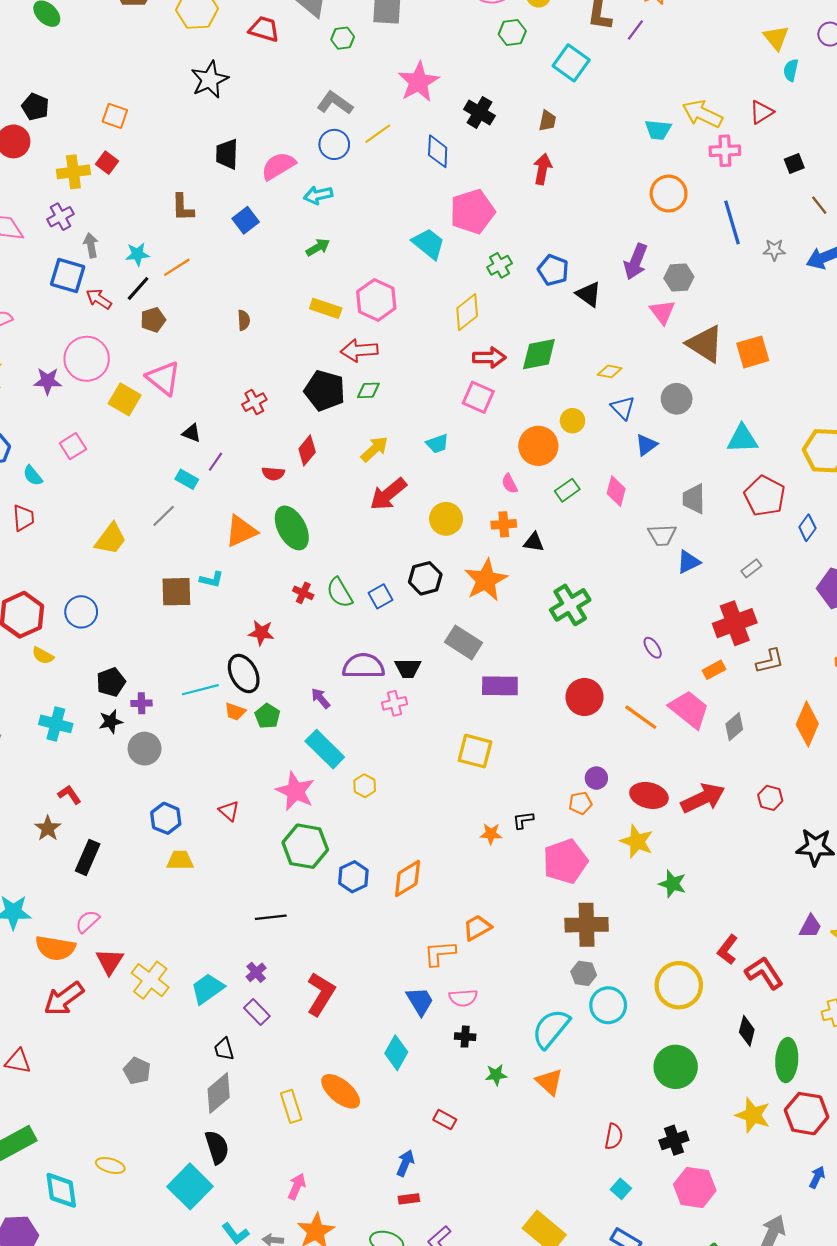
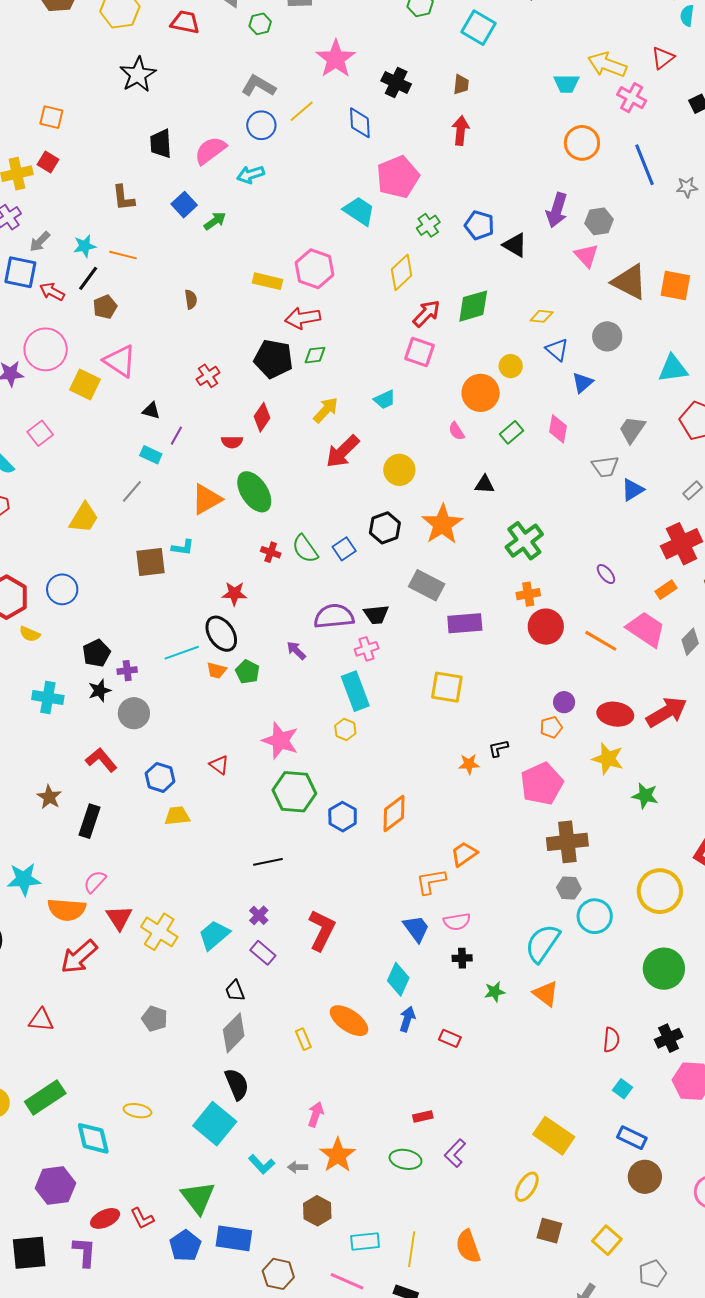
pink cross: (725, 151) -> (632, 98), turned 36
gray arrow: (91, 245) -> (40, 242), turned -120
green arrow: (318, 247) -> (215, 221), moved
orange line: (177, 267) -> (123, 255), turned 52
orange square: (753, 352) -> (675, 285), turned 32
red arrow: (489, 357) -> (426, 313), turned -40
gray trapezoid: (694, 499) -> (632, 430), turned 40
orange cross: (504, 524) -> (528, 594), moved
cyan rectangle: (325, 749) -> (355, 691), moved, turned 30
red L-shape: (69, 795) -> (101, 760), moved, size x1.4
yellow rectangle: (291, 1106) -> (303, 1039), size x0.7
blue arrow: (405, 1163) -> (407, 1019), moved

